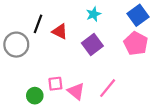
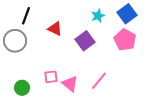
cyan star: (93, 14) -> (98, 16), moved
black line: (38, 24) -> (26, 16), moved
green circle: (35, 96) -> (22, 88), moved

